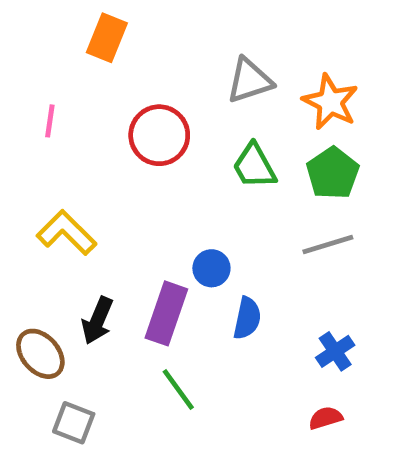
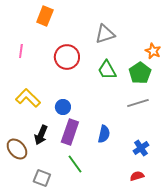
orange star: (330, 102) -> (153, 51), moved, size x0.7
blue circle: (211, 268) -> (63, 107), moved
gray square: (74, 423) -> (42, 178), moved

